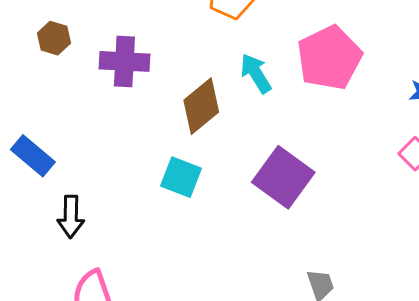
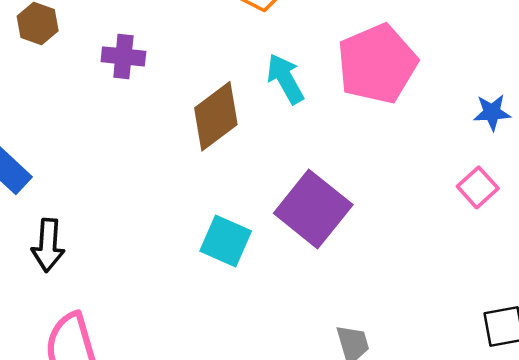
purple cross: (124, 61) -> (123, 56), size x0.7
cyan square: (181, 177) -> (226, 241), moved

